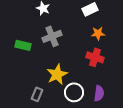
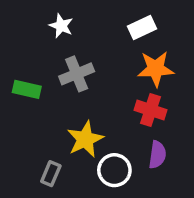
orange star: (98, 33) -> (156, 69), size x1.5
purple semicircle: (99, 93) -> (157, 155), moved

